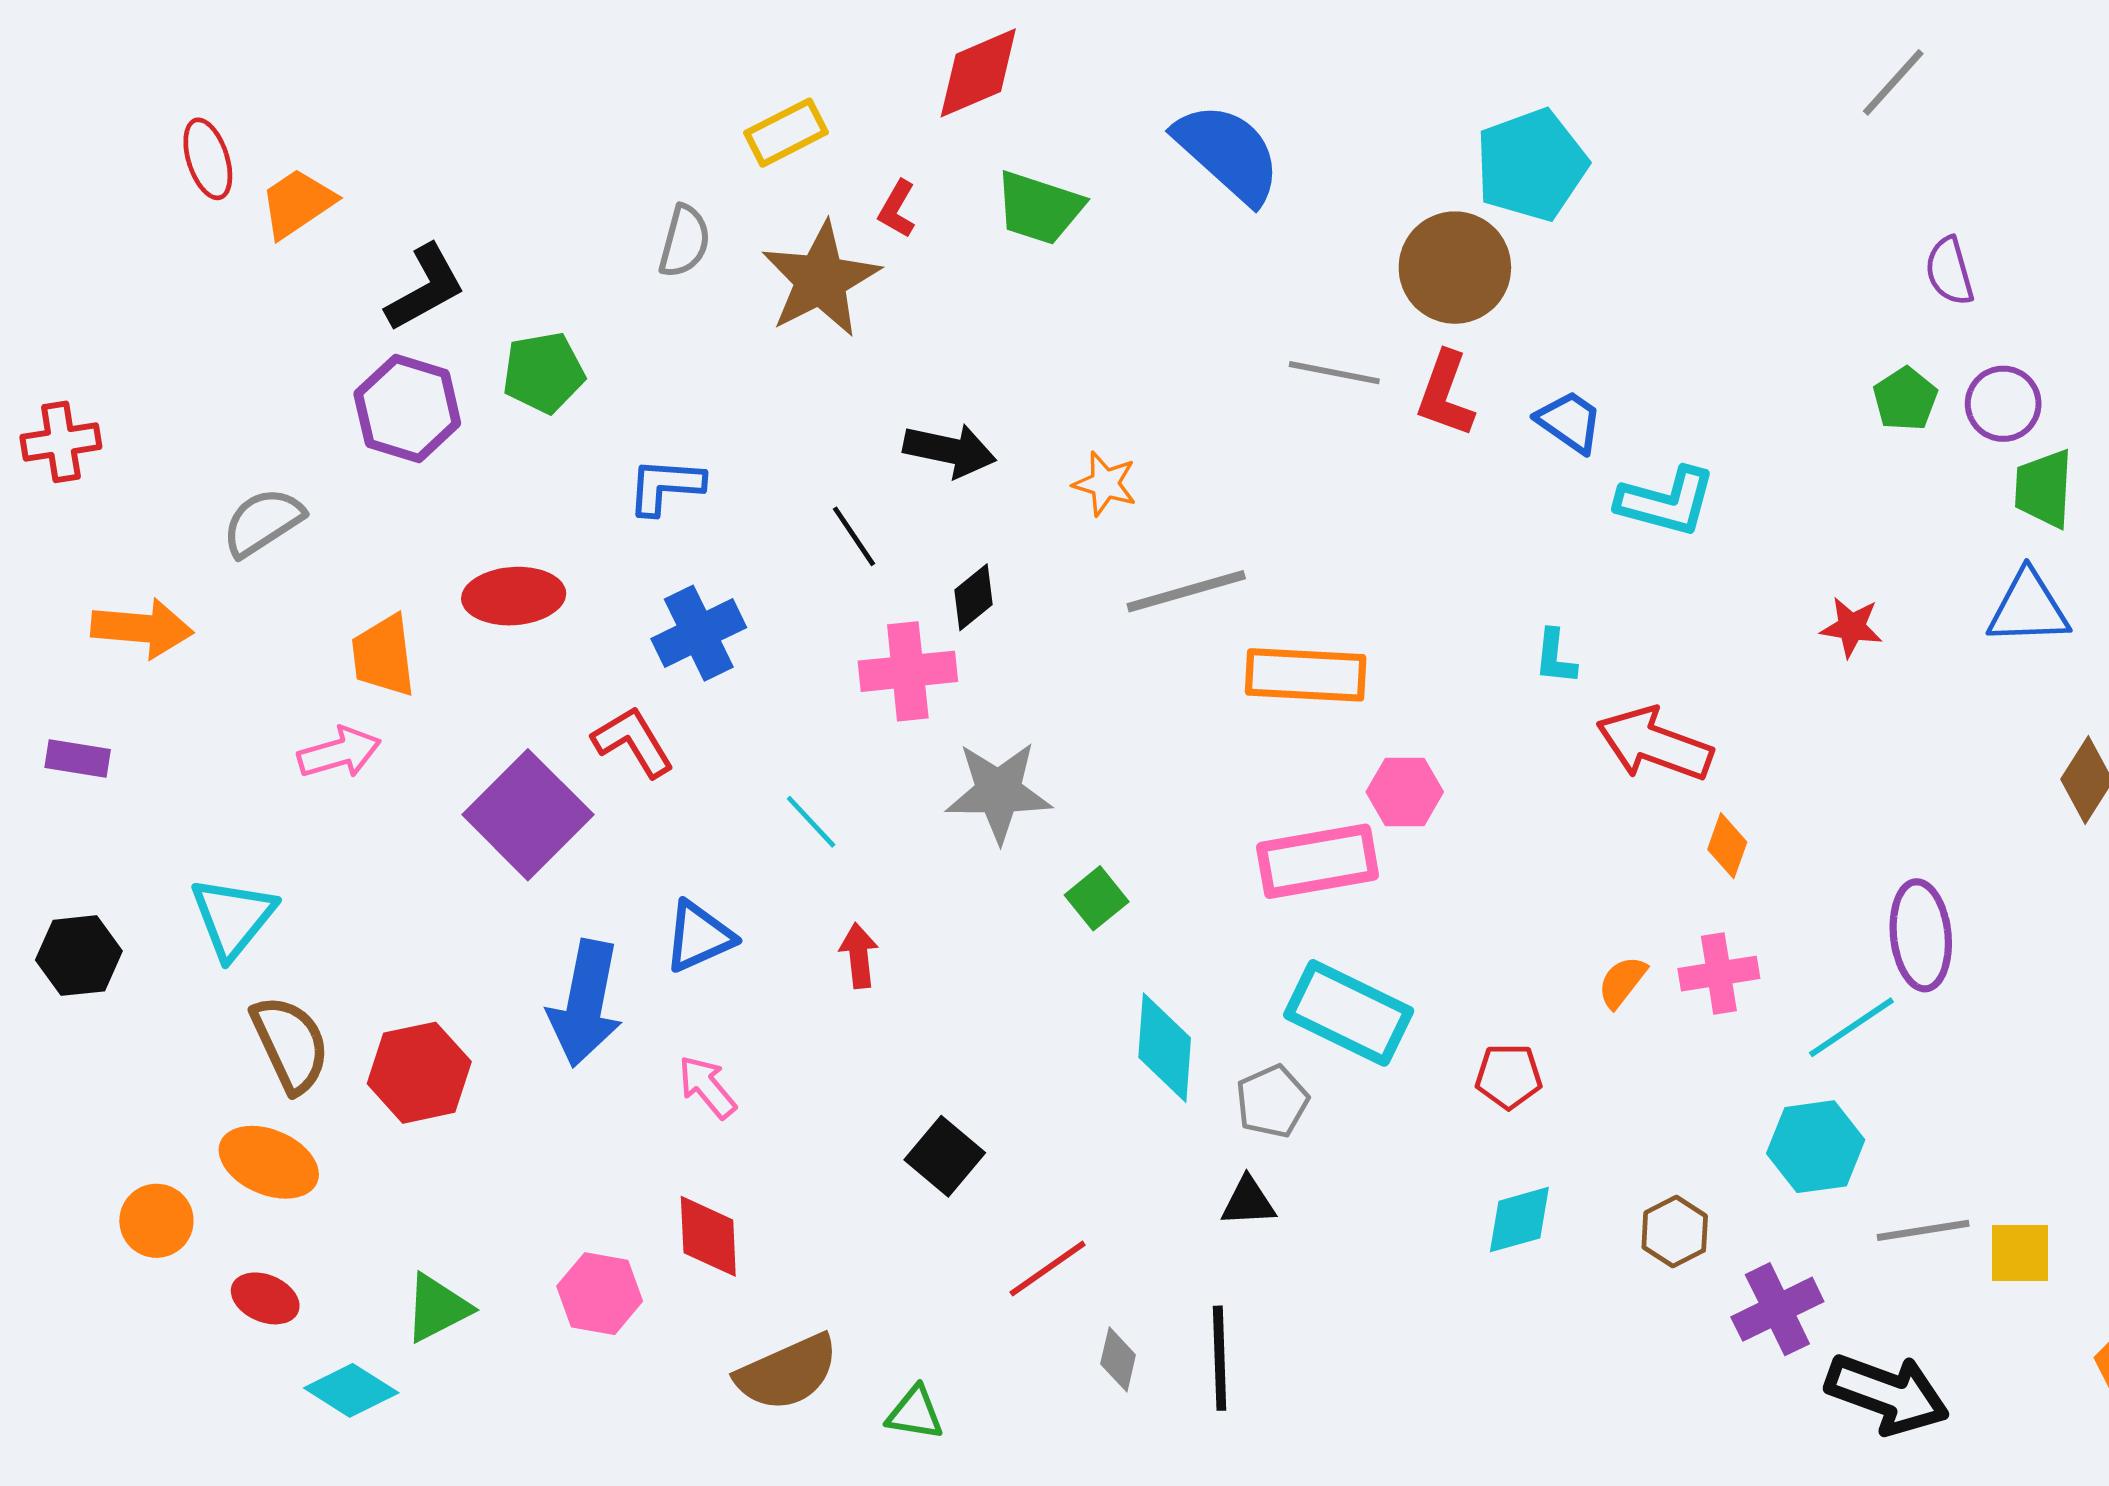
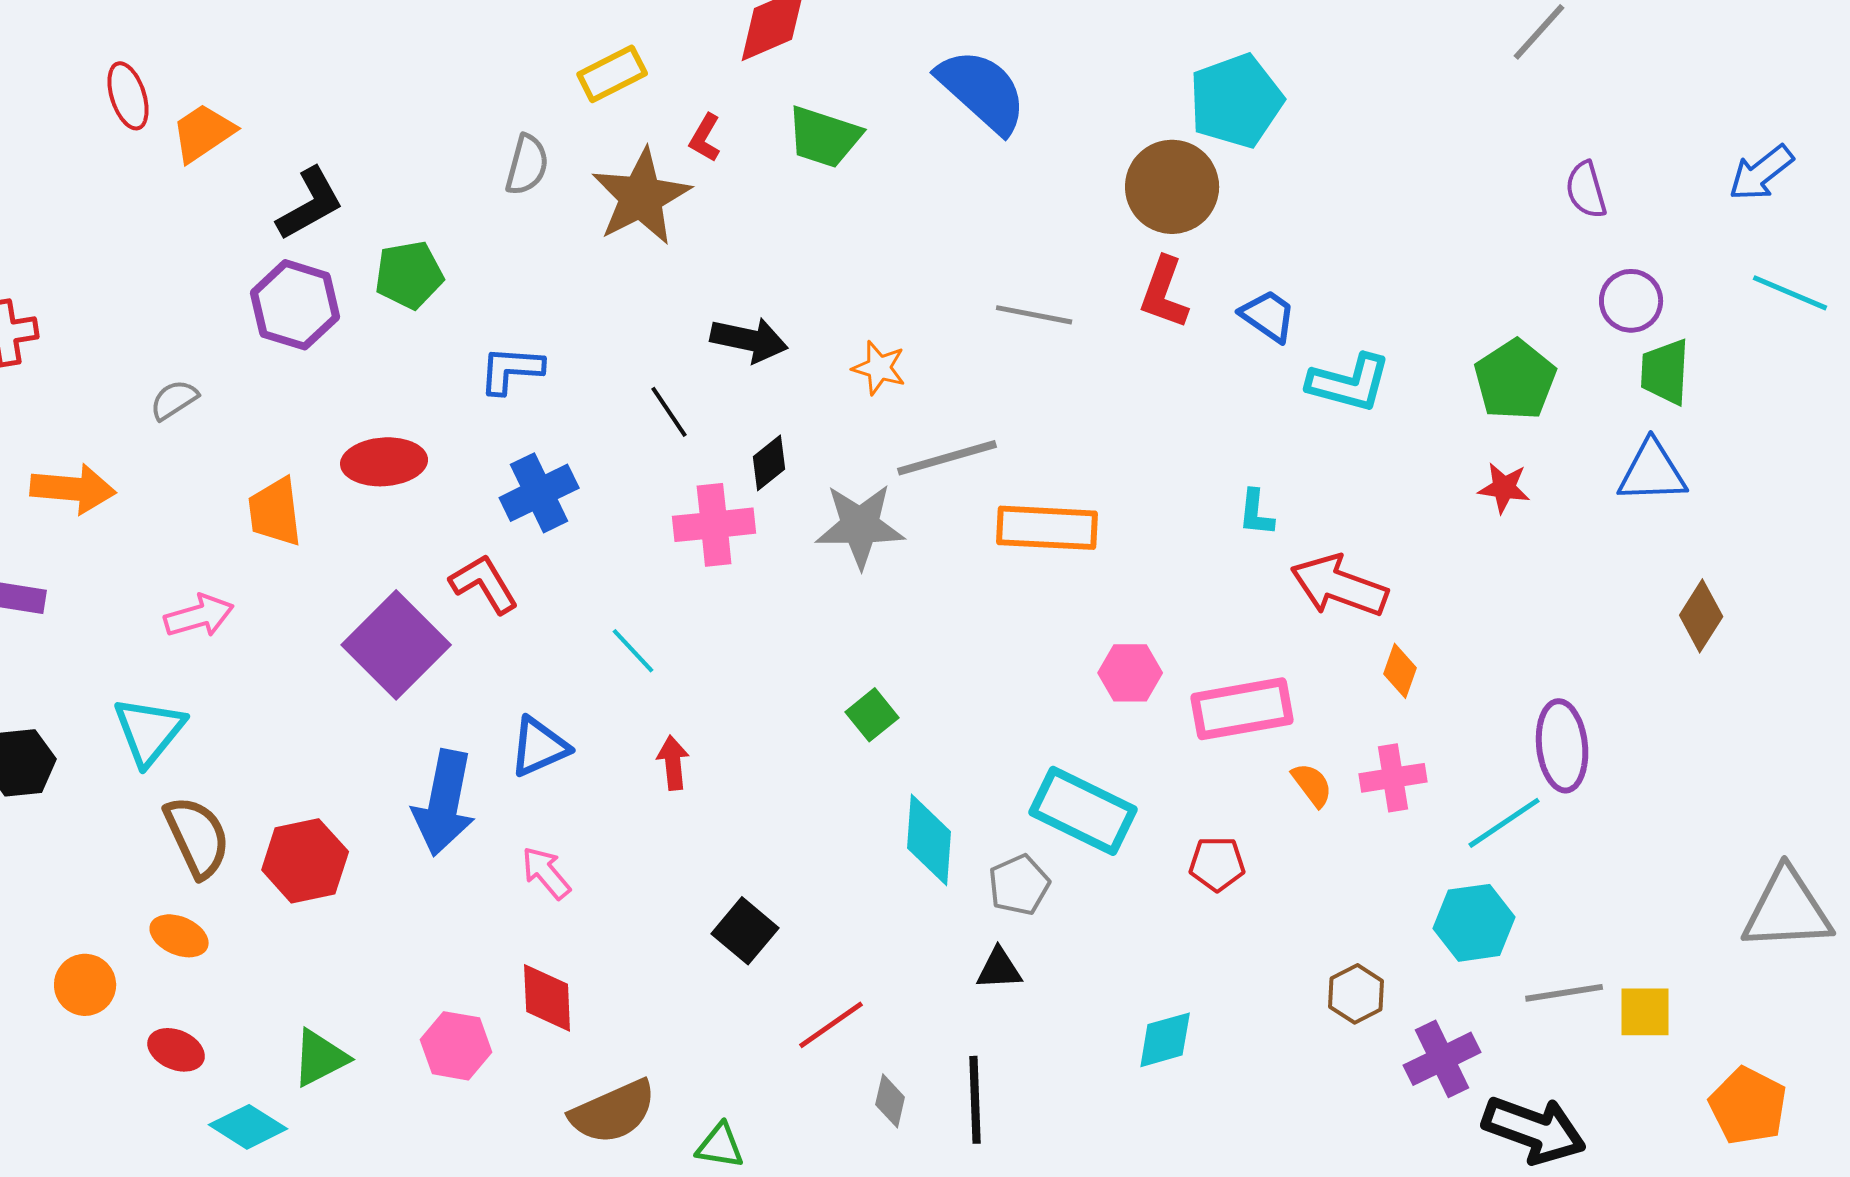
gray line: (1334, 373) -> (1034, 315), moved
green pentagon: (1905, 399) -> (1515, 380), moved, size x1.5
gray semicircle: (263, 522) -> (174, 400), size x0.7
pink arrow: (339, 753) -> (199, 616), moved
gray star: (999, 792) -> (860, 526), moved
pink hexagon: (1405, 792) -> (1130, 673), moved
pink rectangle: (1318, 861) -> (1242, 709), moved
orange semicircle: (1622, 982) -> (1312, 785), turned 105
orange ellipse: (269, 1162) -> (179, 936), size x0.7
cyan diamond: (1519, 1220) -> (1165, 1040), moved

